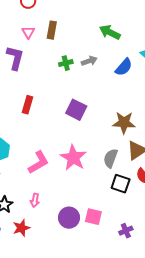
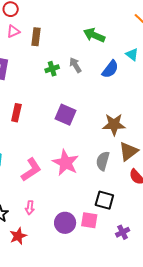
pink triangle: (28, 32) -> (13, 31), moved, turned 40
gray arrow: (89, 61) -> (75, 65), turned -98
black square: (121, 184) -> (104, 200), moved

